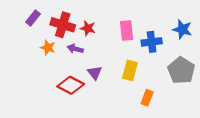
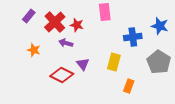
red cross: (63, 25) -> (55, 22), turned 30
pink rectangle: (127, 31) -> (105, 12), moved
orange star: (48, 48) -> (34, 50), moved

